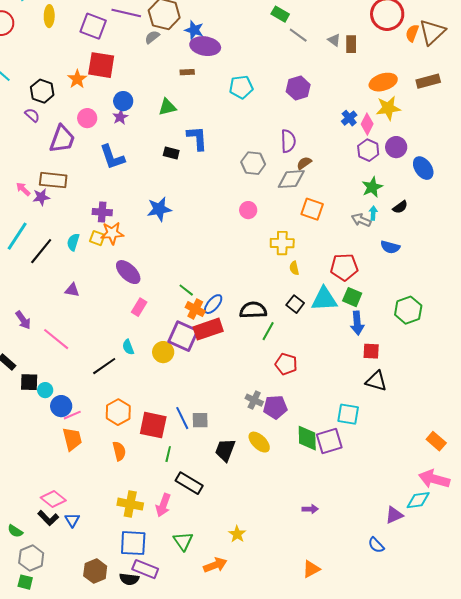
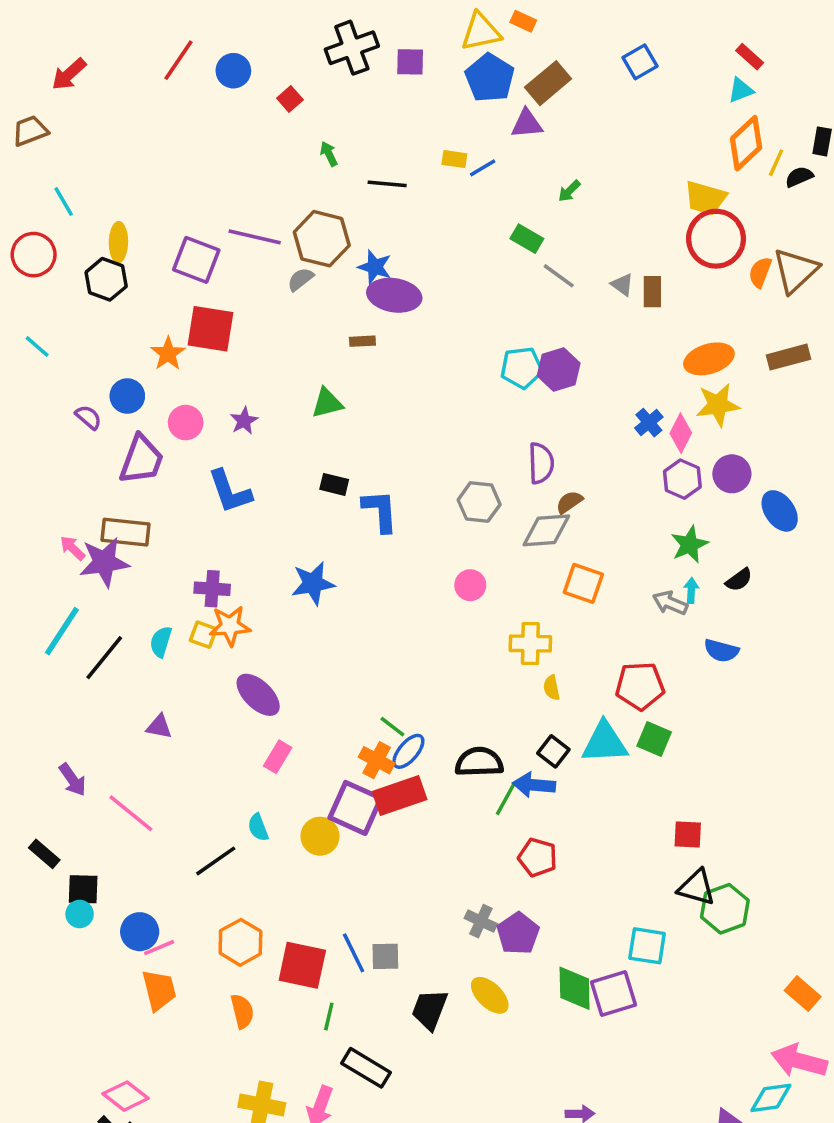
cyan pentagon: (241, 87) -> (522, 368), moved
black hexagon: (42, 91) -> (106, 279), moved
blue circle: (123, 101) -> (127, 396), moved
blue L-shape: (197, 138) -> (380, 511), moved
purple star: (41, 197) -> (104, 562), size x1.6
green line: (186, 290) -> (392, 727), moved
green hexagon: (408, 310) -> (725, 909), moved
blue arrow: (357, 323) -> (534, 785), moved, turned 100
cyan circle: (45, 390) -> (80, 914), moved
purple pentagon: (275, 407) -> (518, 933), turned -30

